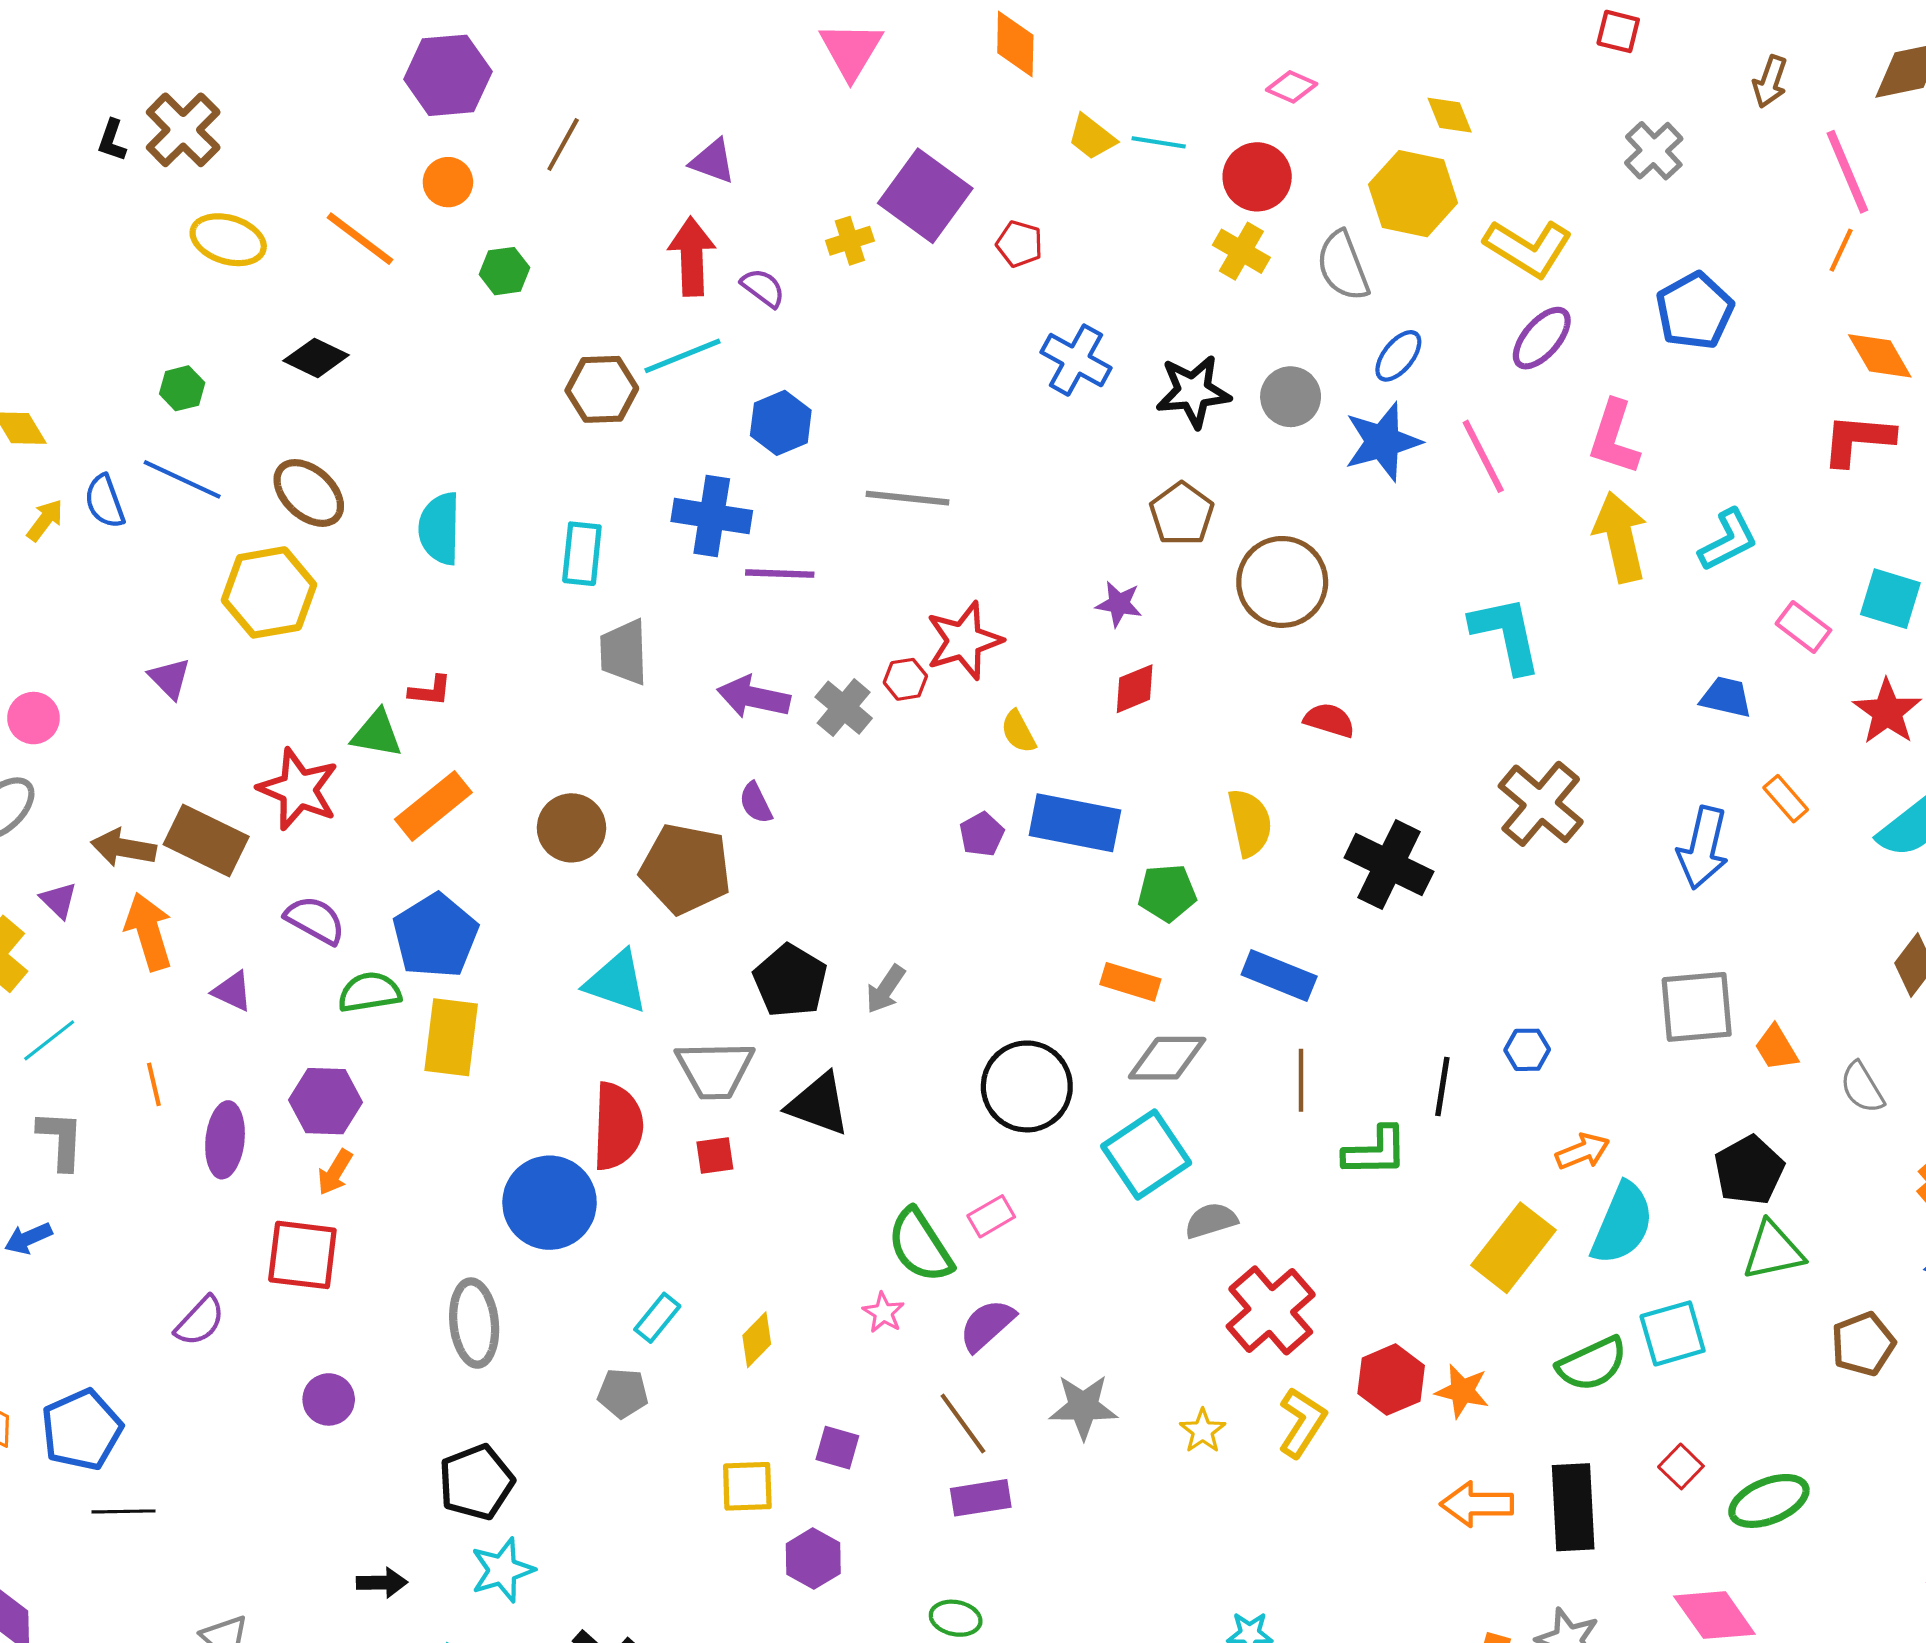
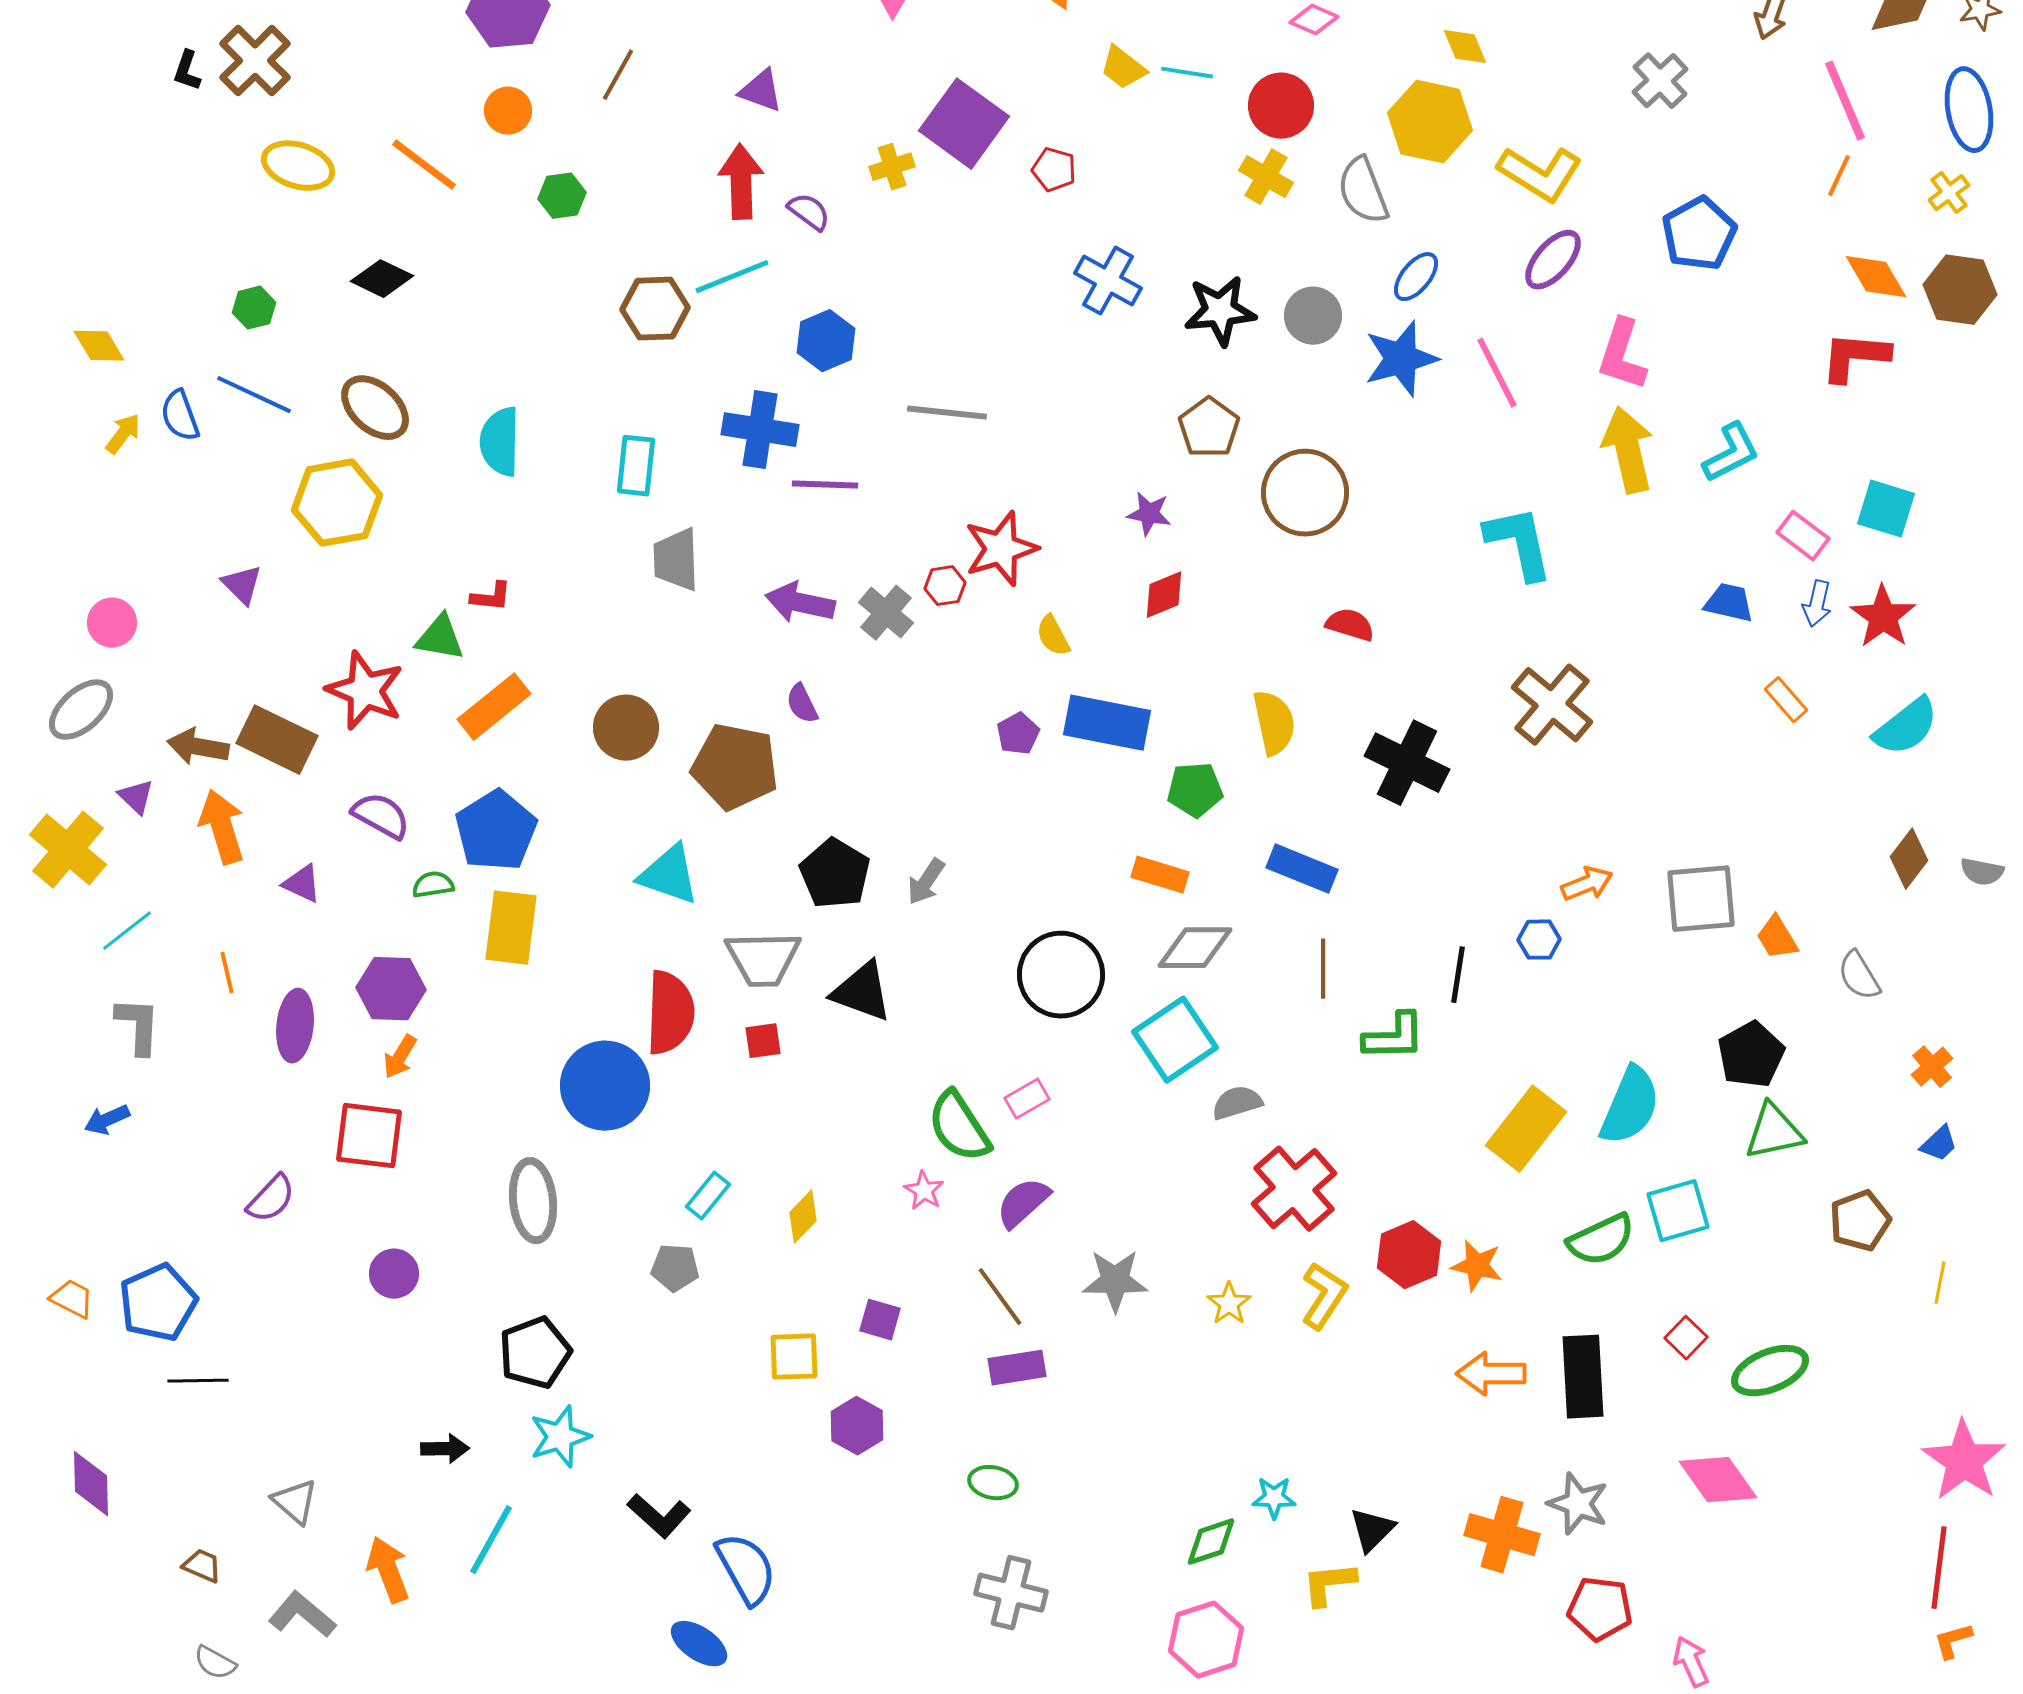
blue arrow: (1703, 848) -> (1817, 604), moved, size x0.6
green semicircle: (369, 992) -> (433, 885), size x0.7
orange arrow: (1583, 1151) -> (1587, 884), moved

